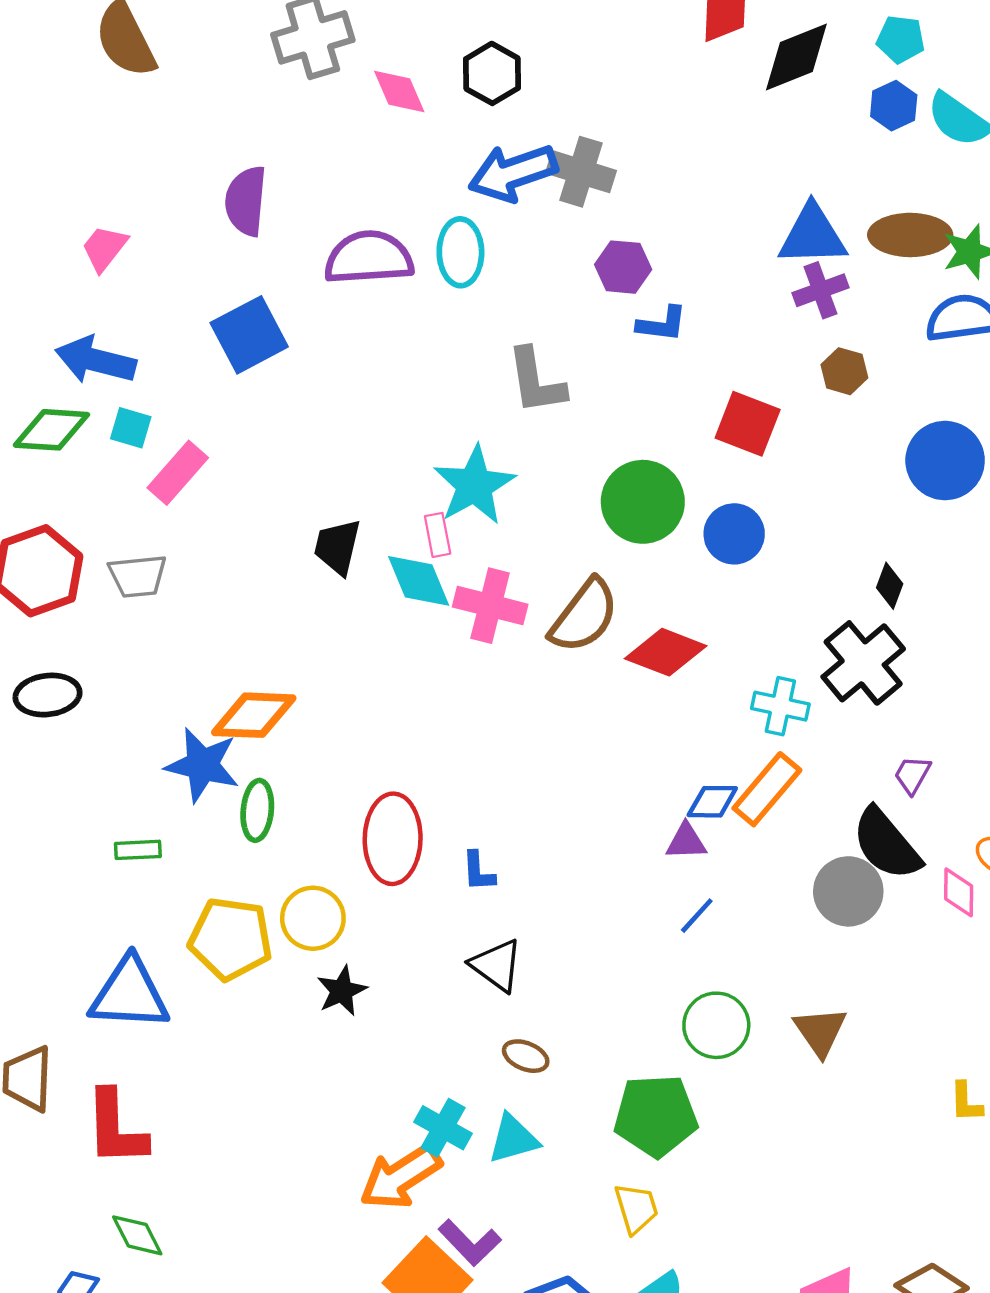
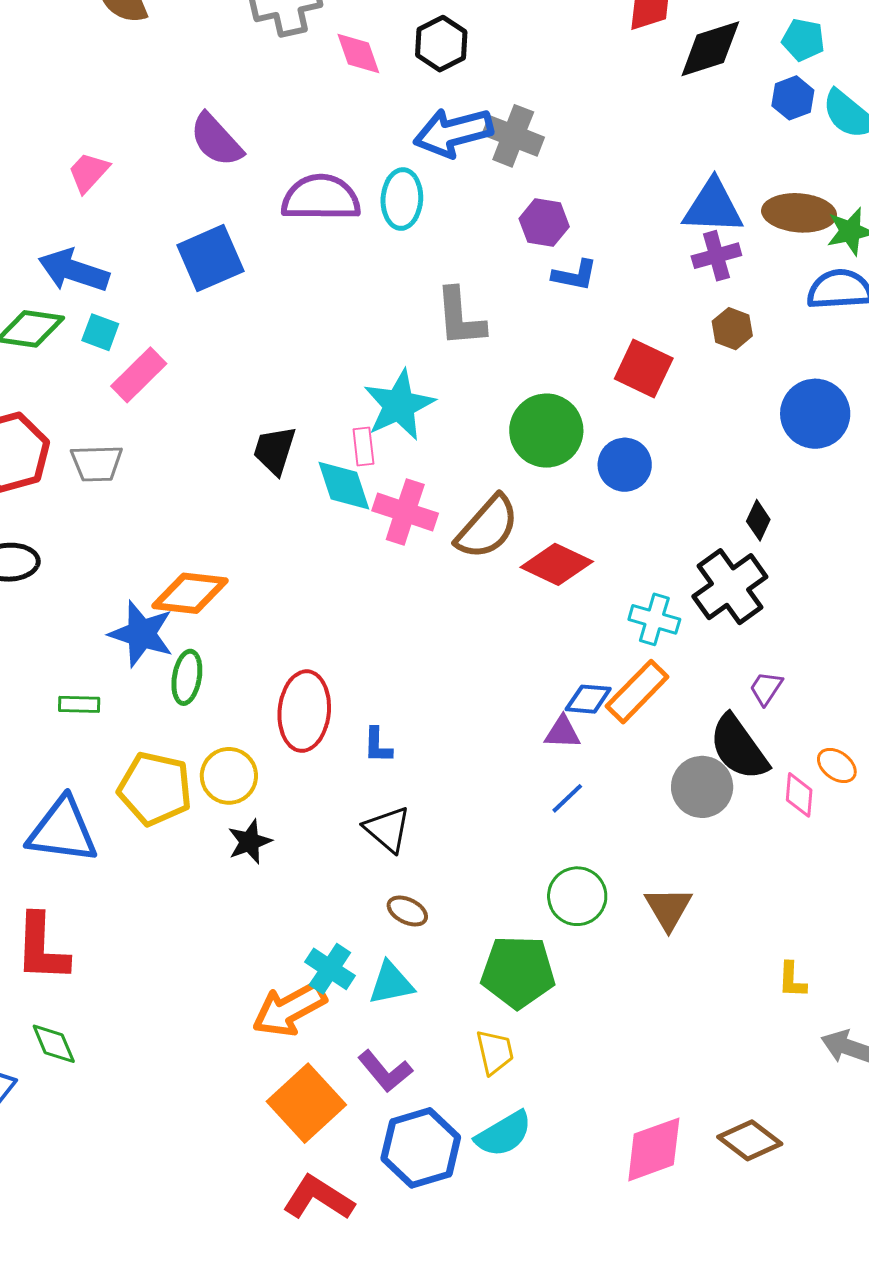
purple semicircle: (246, 201) -> (216, 140), turned -52
purple L-shape: (470, 1243) -> (385, 1071), moved

